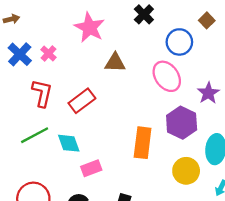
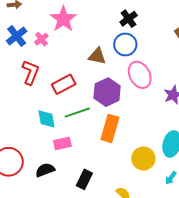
pink star: (89, 27) -> (63, 19), moved
blue circle: (179, 42) -> (125, 44), moved
purple hexagon: (182, 123) -> (107, 92), moved
green line: (35, 135) -> (77, 113), moved

